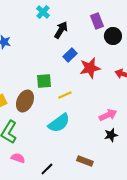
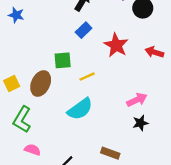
blue rectangle: (70, 55) -> (84, 30), moved
red star: (90, 68) -> (116, 45), turned -30

